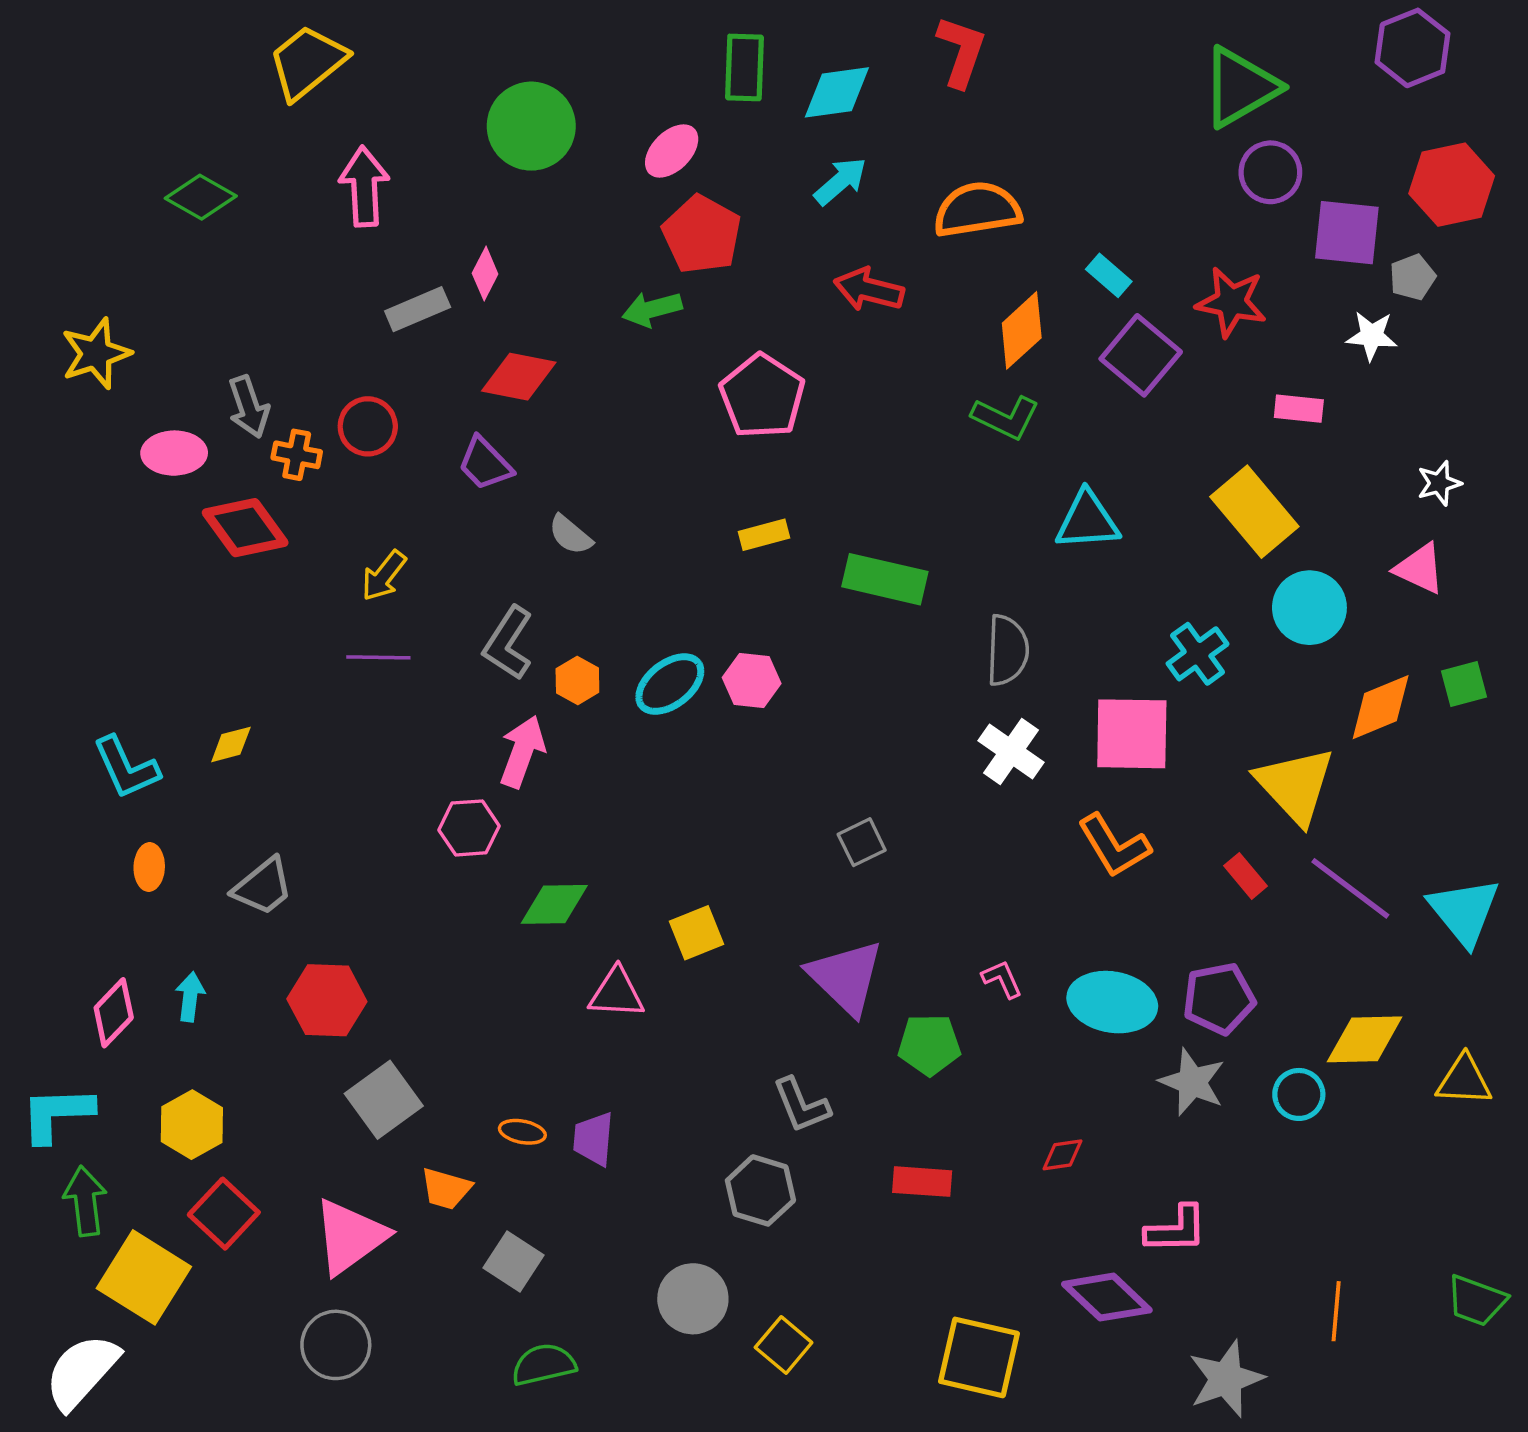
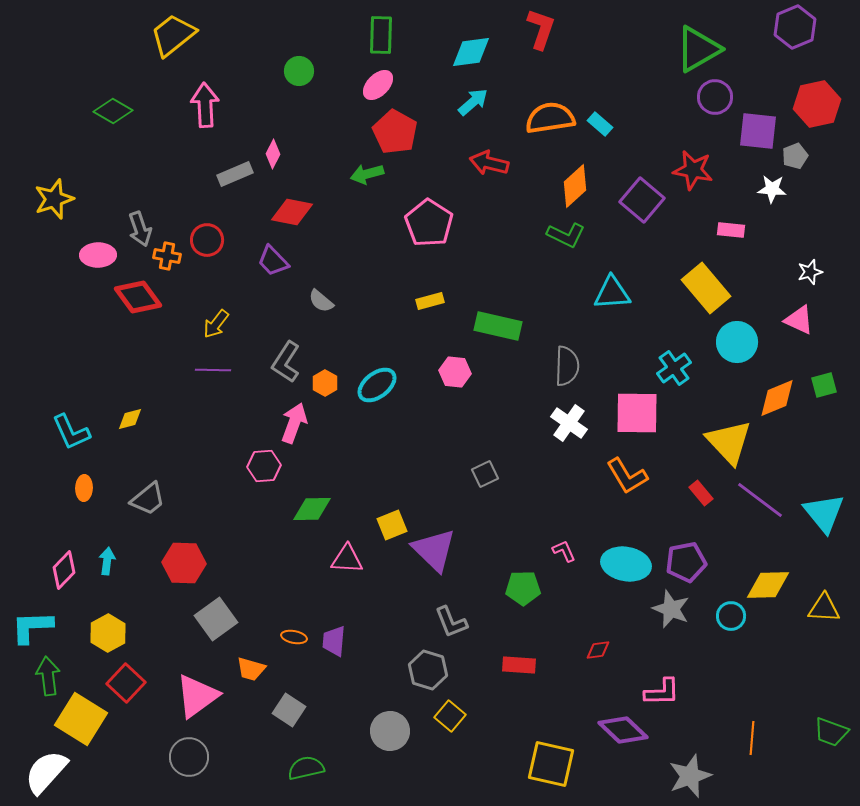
green rectangle: (744, 67) -> (381, 35), moved
green circle: (531, 126) -> (299, 71), size x0.6
cyan rectangle: (1109, 275) -> (600, 124), moved
pink hexagon: (752, 680) -> (455, 372), moved
purple triangle: (846, 977) -> (434, 550), moved
yellow square: (784, 1345) -> (450, 716), moved

